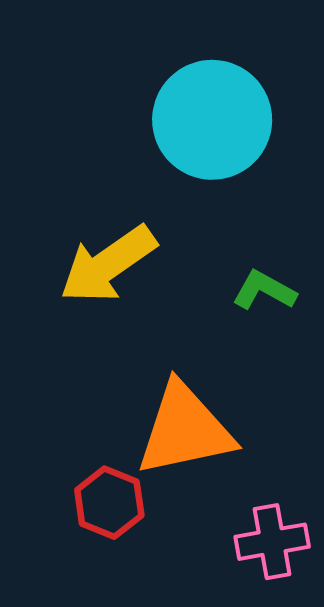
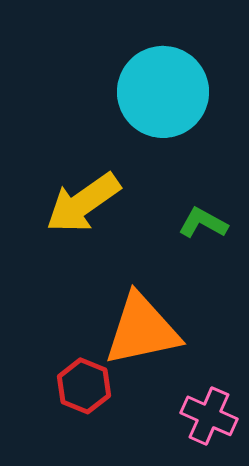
pink cross: (272, 542) -> (209, 416), turned 34

